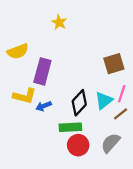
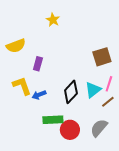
purple rectangle: (42, 71) -> (38, 64), size x0.6
yellow L-shape: (25, 96) -> (22, 86), turned -125
green rectangle: (70, 127) -> (53, 120), moved

